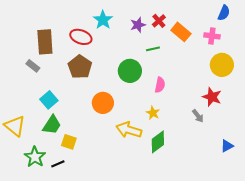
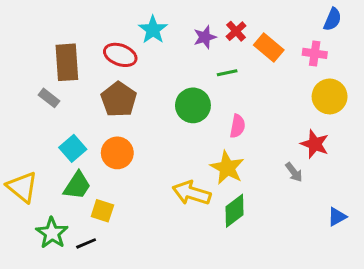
orange circle: (103, 103) -> (117, 153), moved
yellow star: (153, 113) -> (227, 168), size x1.6

